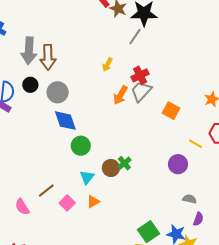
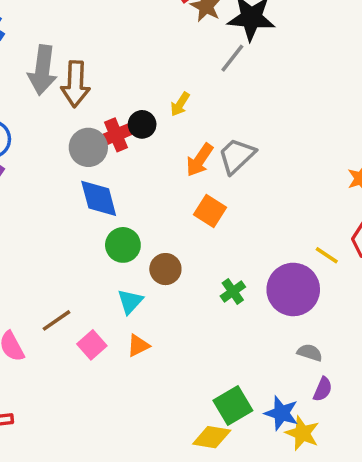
red cross: (140, 75) -> (116, 135), moved
black circle: (30, 85) -> (142, 124), moved
orange square: (171, 111) -> (210, 211), moved
green cross: (124, 163) -> (233, 292), moved
purple circle: (178, 164) -> (293, 289), size x1.5
brown circle: (111, 168) -> (165, 269), moved

